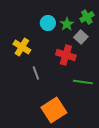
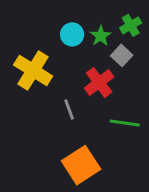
yellow cross: (22, 47) -> (33, 70), size x1.4
red cross: (66, 55) -> (99, 82), turned 36
gray line: (36, 73) -> (69, 110), moved

